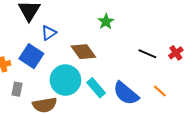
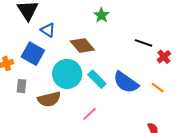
blue triangle: (49, 33) -> (48, 30), turned -49
red cross: (176, 53) -> (164, 57), moved
orange line: (160, 91) -> (158, 88), moved

